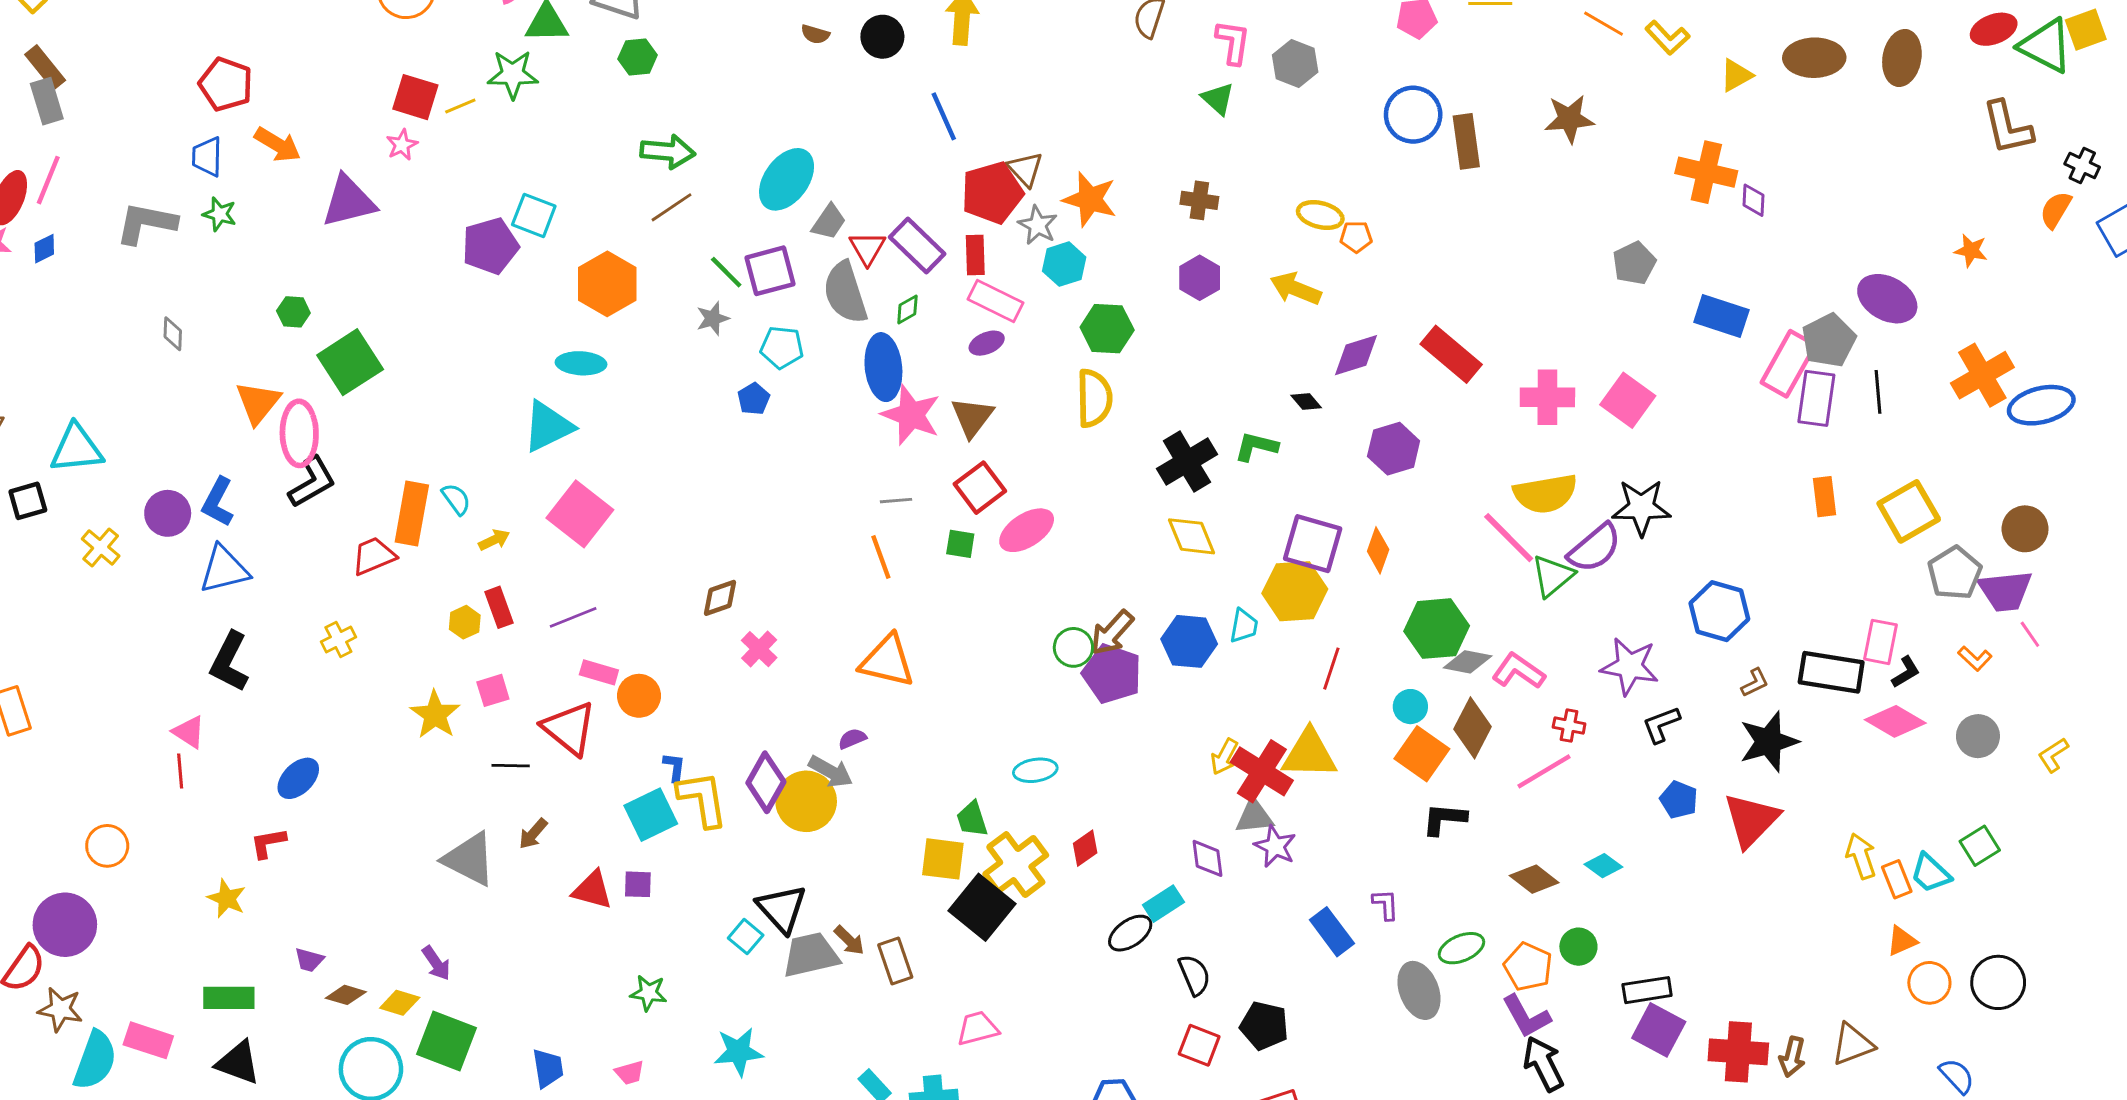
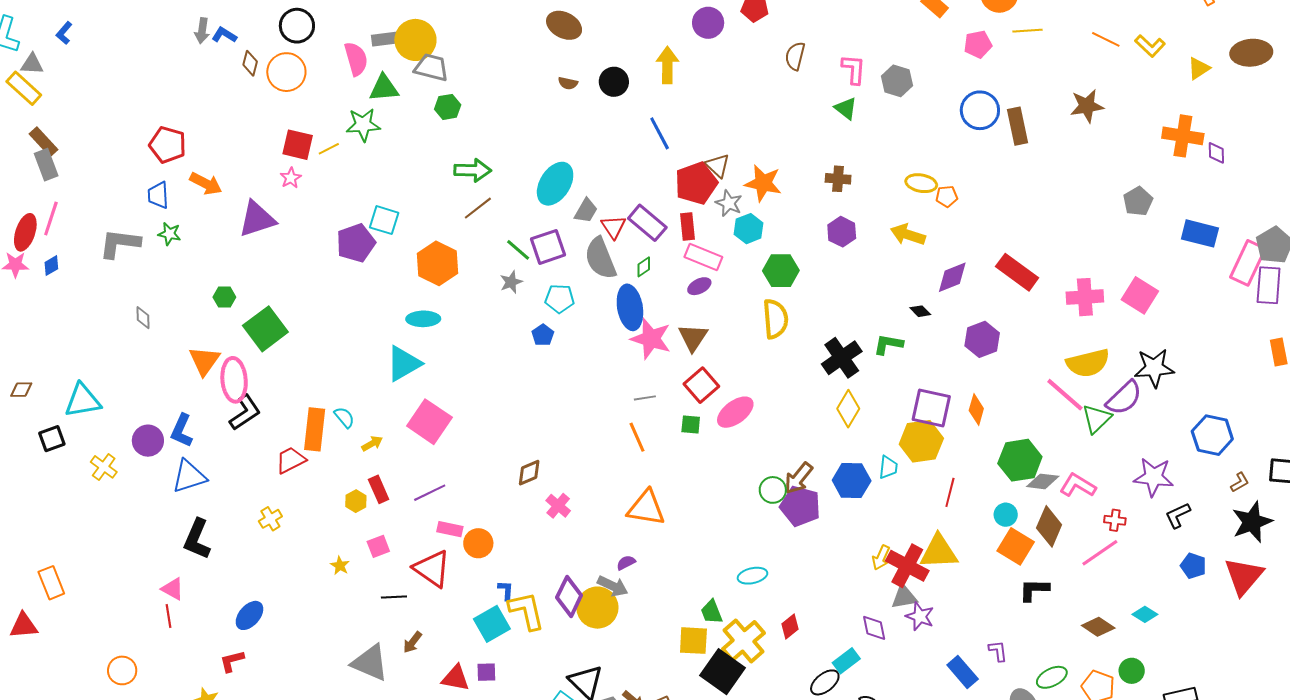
yellow diamond: (1192, 536) -> (848, 409), turned 57
yellow star: (435, 715) -> (340, 566), size x0.6

